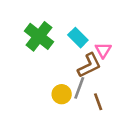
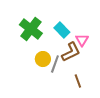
gray line: (79, 88) -> (55, 64), moved
yellow circle: (62, 94) -> (43, 59), moved

